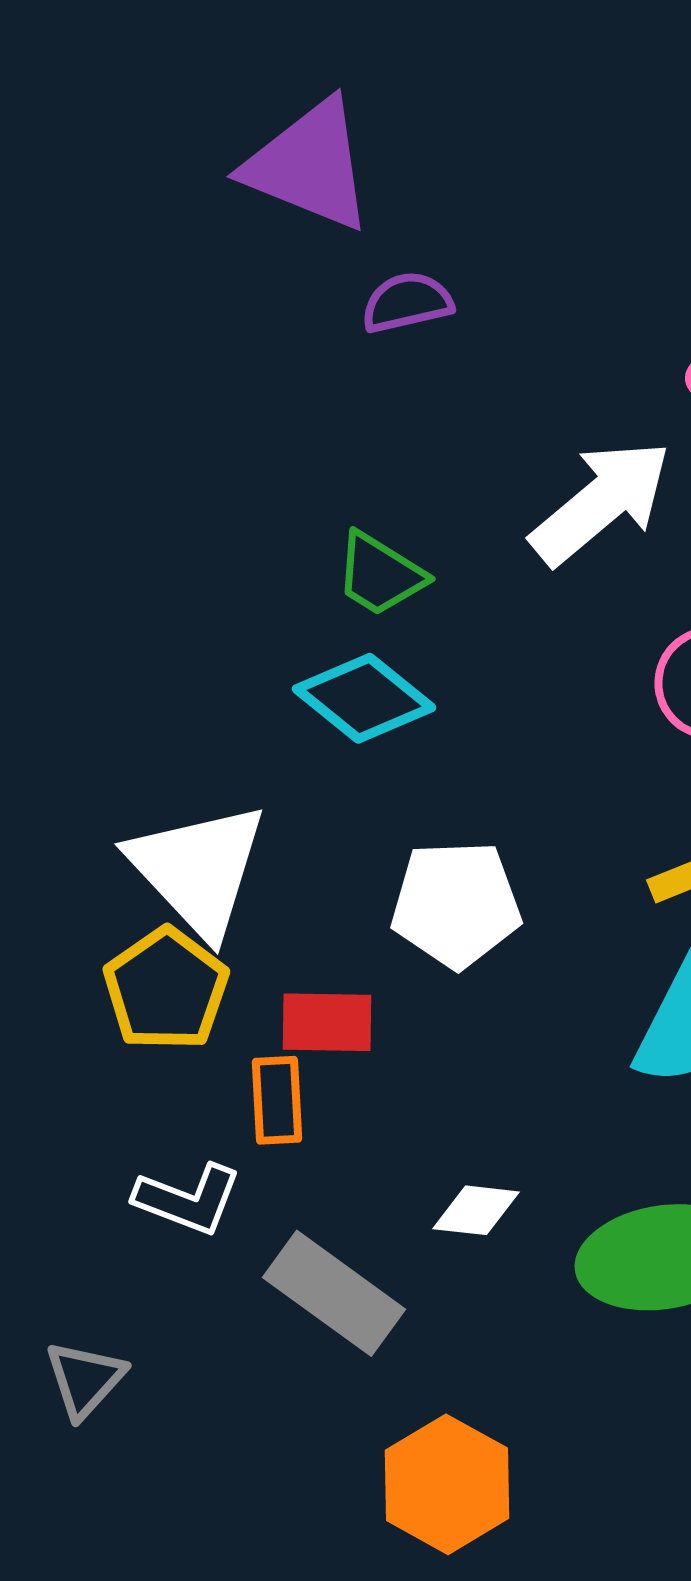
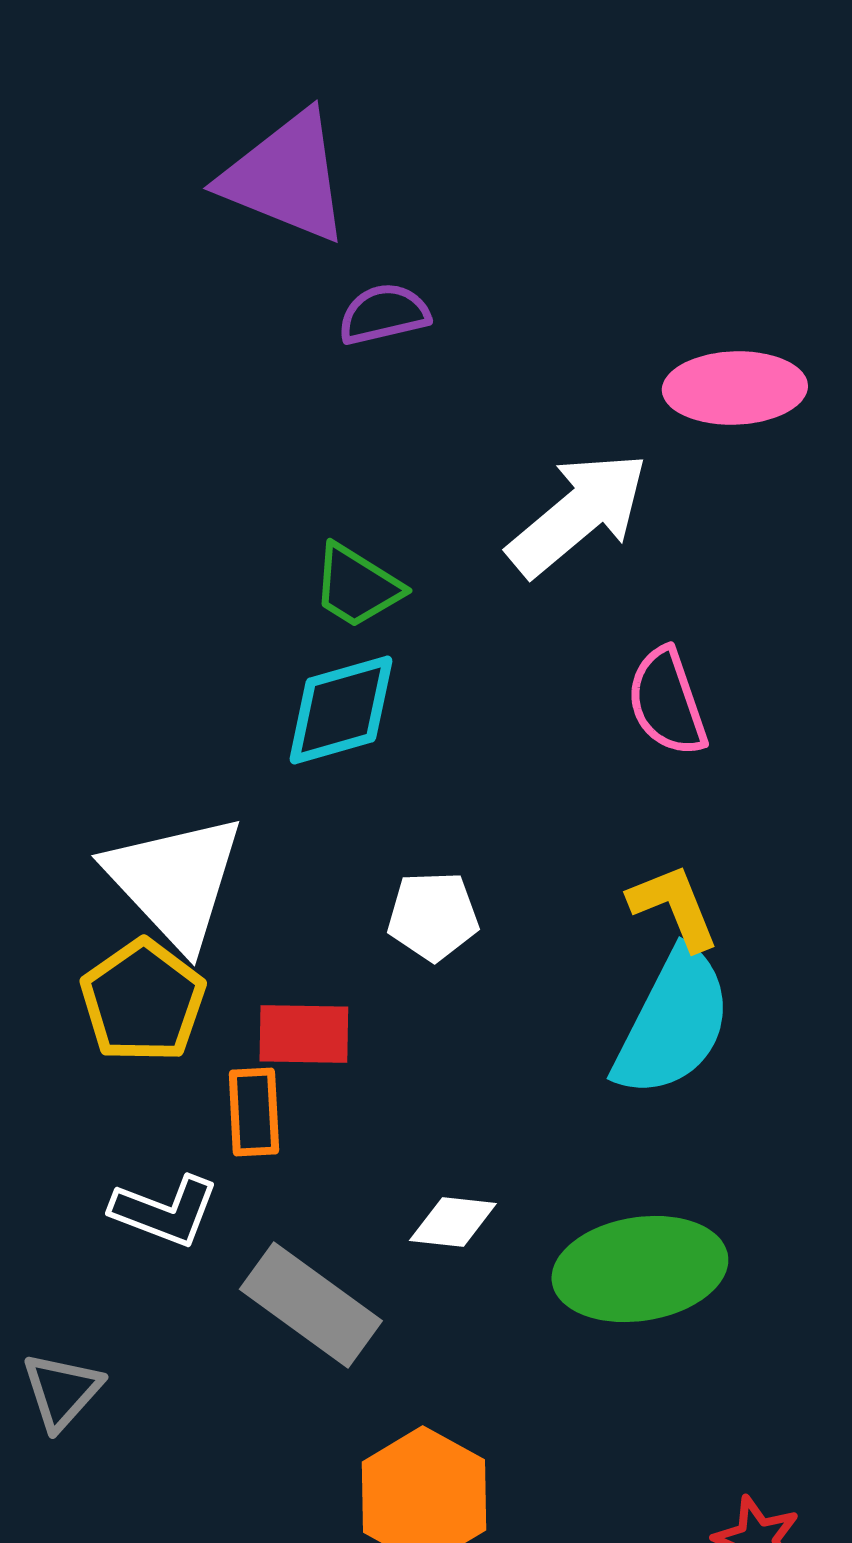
cyan diamond: (364, 698) -> (341, 710), turned -55
white pentagon: (456, 904) -> (433, 916), size x0.7

